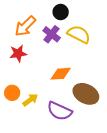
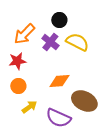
orange circle: (12, 93) -> (18, 86), moved

